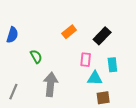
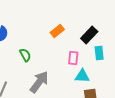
cyan rectangle: (112, 65) -> (99, 53), moved
gray arrow: (51, 84) -> (39, 82), turned 30

